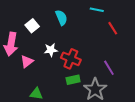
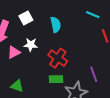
cyan semicircle: (61, 18) -> (56, 25), moved
white star: (51, 50) -> (31, 45), moved

